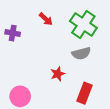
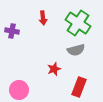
red arrow: (46, 19) -> (43, 18), turned 40

